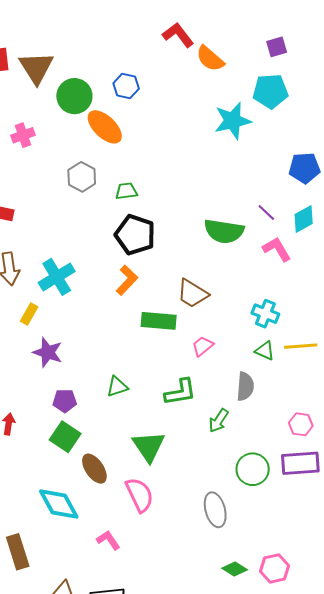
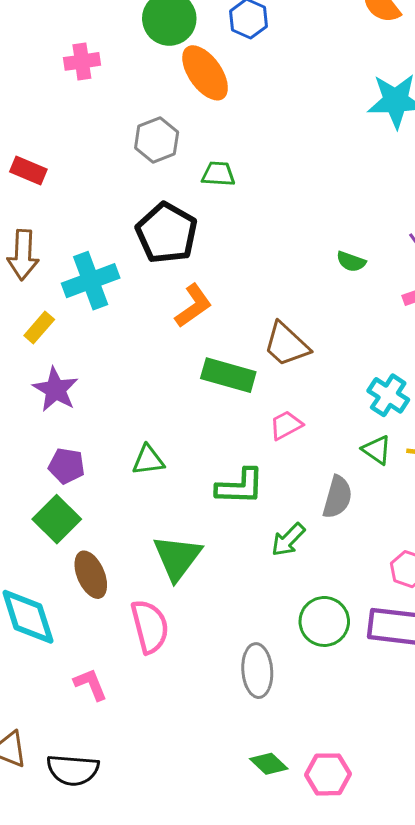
green semicircle: (224, 231) -> (351, 262), size x0.5
black pentagon: (135, 235) -> (167, 233), moved

